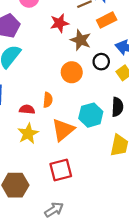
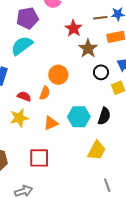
red star: (59, 23) -> (74, 28), turned 30
orange circle: (72, 72) -> (58, 75), moved
orange triangle: (63, 130) -> (51, 123), size x0.7

